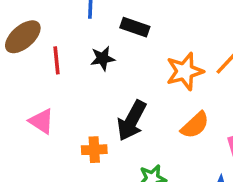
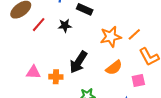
red line: (56, 60) -> (39, 25), turned 42
pink triangle: (42, 121) -> (33, 72), moved, turned -35

